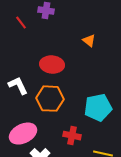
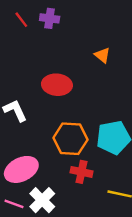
red line: (21, 23) -> (21, 20), moved
orange hexagon: (50, 99) -> (70, 139), moved

